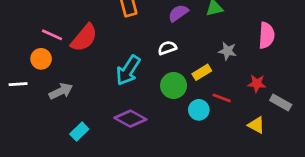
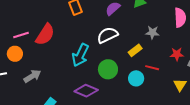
pink line: (52, 35) -> (21, 35), turned -35
white semicircle: (167, 48) -> (107, 35), size x1.5
green circle: (174, 85) -> (108, 69), moved
yellow triangle: (256, 125) -> (180, 85), turned 40

